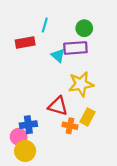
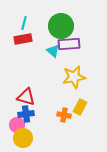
cyan line: (45, 25) -> (24, 23), moved
green circle: (84, 28) -> (61, 26), moved, size x1.6
red triangle: (58, 106) -> (26, 97), moved

